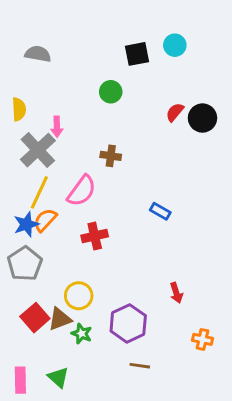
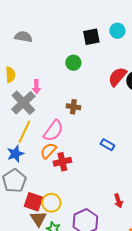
red semicircle: (175, 112) -> (117, 77), size x1.5
orange semicircle: (45, 220) -> (48, 151), moved
red square: (35, 318) -> (33, 202), moved, turned -30
brown triangle: (60, 319) -> (38, 219), turned -42

